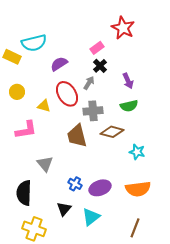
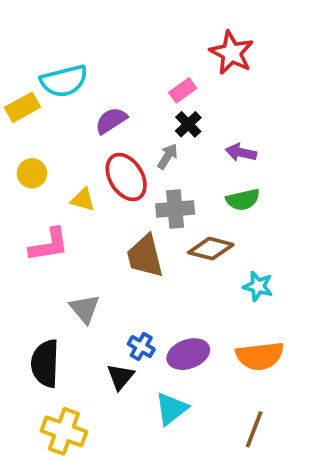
yellow rectangle: (12, 57) -> (23, 107), turned -54
purple arrow: (128, 81) -> (241, 153), turned 126
black triangle: (64, 209) -> (120, 377), moved

